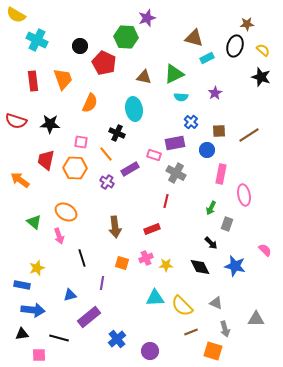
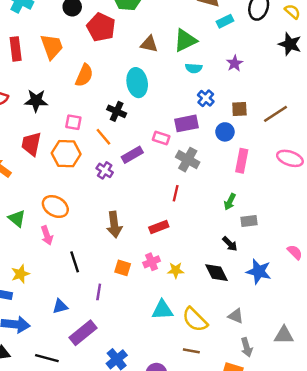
pink ellipse: (244, 195) -> (290, 158), moved, turned -60
gray rectangle: (227, 224) -> (249, 221), turned 64
brown line: (191, 332) -> (191, 351), moved, turned 32

